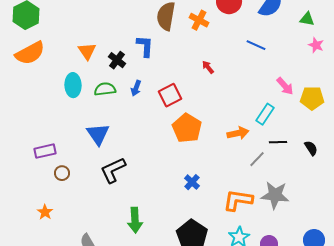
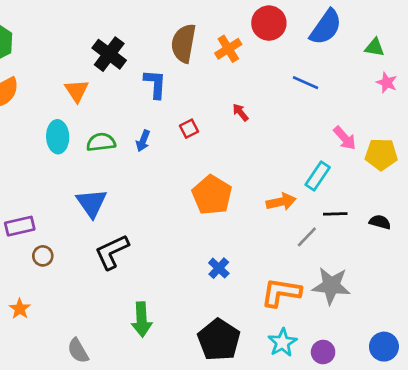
orange cross: (199, 20) -> (228, 49), turned 30
black cross: (117, 60) -> (109, 54), moved, size x1.4
red square: (170, 95) -> (189, 129), moved, size x0.6
black semicircle: (311, 148) -> (380, 222), turned -42

